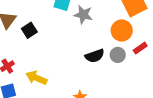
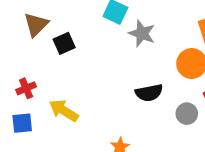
gray circle: (118, 55) -> (187, 114), moved

